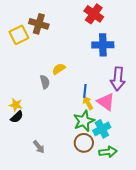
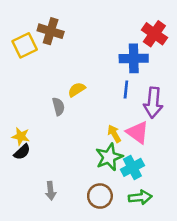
red cross: (94, 14) -> (154, 34), moved
blue line: (85, 91) -> (126, 90), moved
brown circle: (84, 143) -> (100, 196), moved
gray arrow: (39, 147) -> (51, 191), turned 32

